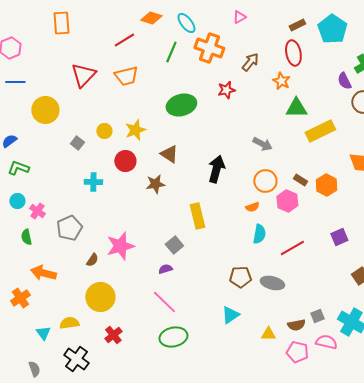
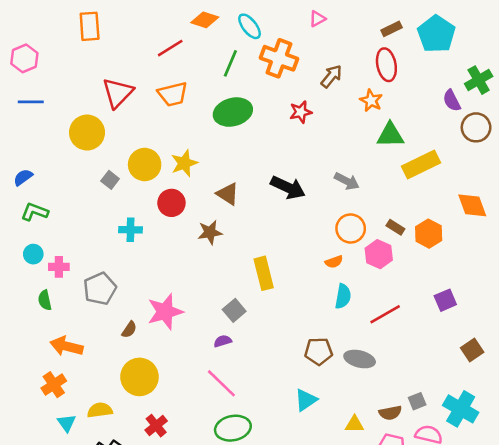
green ellipse: (181, 105) -> (233, 112), moved
yellow circle: (45, 110) -> (87, 133), moved
yellow circle: (104, 131) -> (145, 165), size x1.6
black arrow: (216, 169) -> (288, 188), moved, turned 100
pink cross: (37, 211) -> (59, 267), turned -35
orange cross: (20, 298) -> (54, 385), moved

